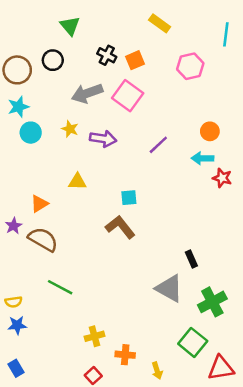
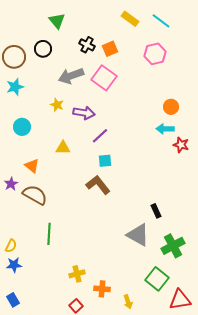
cyan line: (226, 34) -> (161, 21), moved, turned -60
cyan circle: (31, 133) -> (22, 127), moved
purple line: (158, 145) -> (100, 136), moved
orange triangle: (39, 204) -> (32, 166), turned -49
green line: (60, 287) -> (49, 234), turned 65
yellow semicircle: (13, 302) -> (11, 246), turned -56

